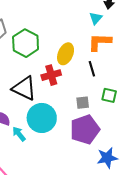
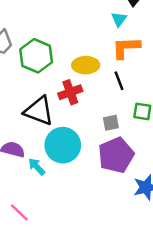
yellow ellipse: (66, 54) -> (86, 65), turned 70

